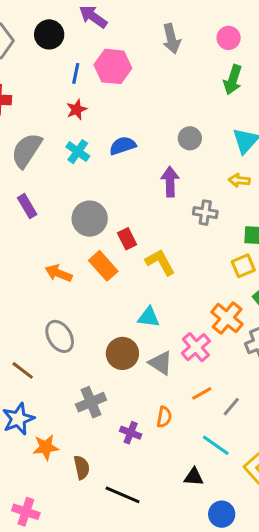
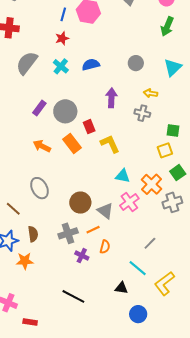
yellow arrow: (239, 180) -> (150, 93), moved
purple arrow: (170, 182) -> (111, 98), moved
purple rectangle: (27, 206) -> (39, 108), moved, turned 63
cyan triangle: (149, 317) -> (123, 176), moved
orange line: (202, 393) -> (93, 230), moved
gray cross: (91, 402) -> (68, 233), moved
brown semicircle: (82, 467) -> (33, 234), moved

